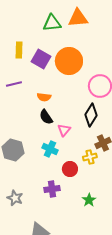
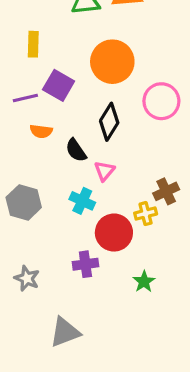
purple square: (41, 59) -> (59, 85), moved
orange semicircle: (44, 97) -> (41, 131), moved
black diamond: (91, 115) -> (109, 122), moved
red circle: (70, 169) -> (114, 233), size x1.5

